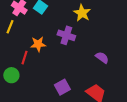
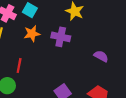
orange star: (38, 44) -> (32, 34), moved

